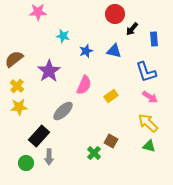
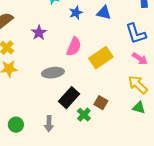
purple star: (49, 71) -> (39, 33), size x0.7
yellow rectangle: (111, 96) -> (101, 58), size x1.6
gray ellipse: (63, 111) -> (53, 73), turned 35
black rectangle: (39, 136) -> (69, 98), moved
gray arrow: (49, 157) -> (49, 124), moved

